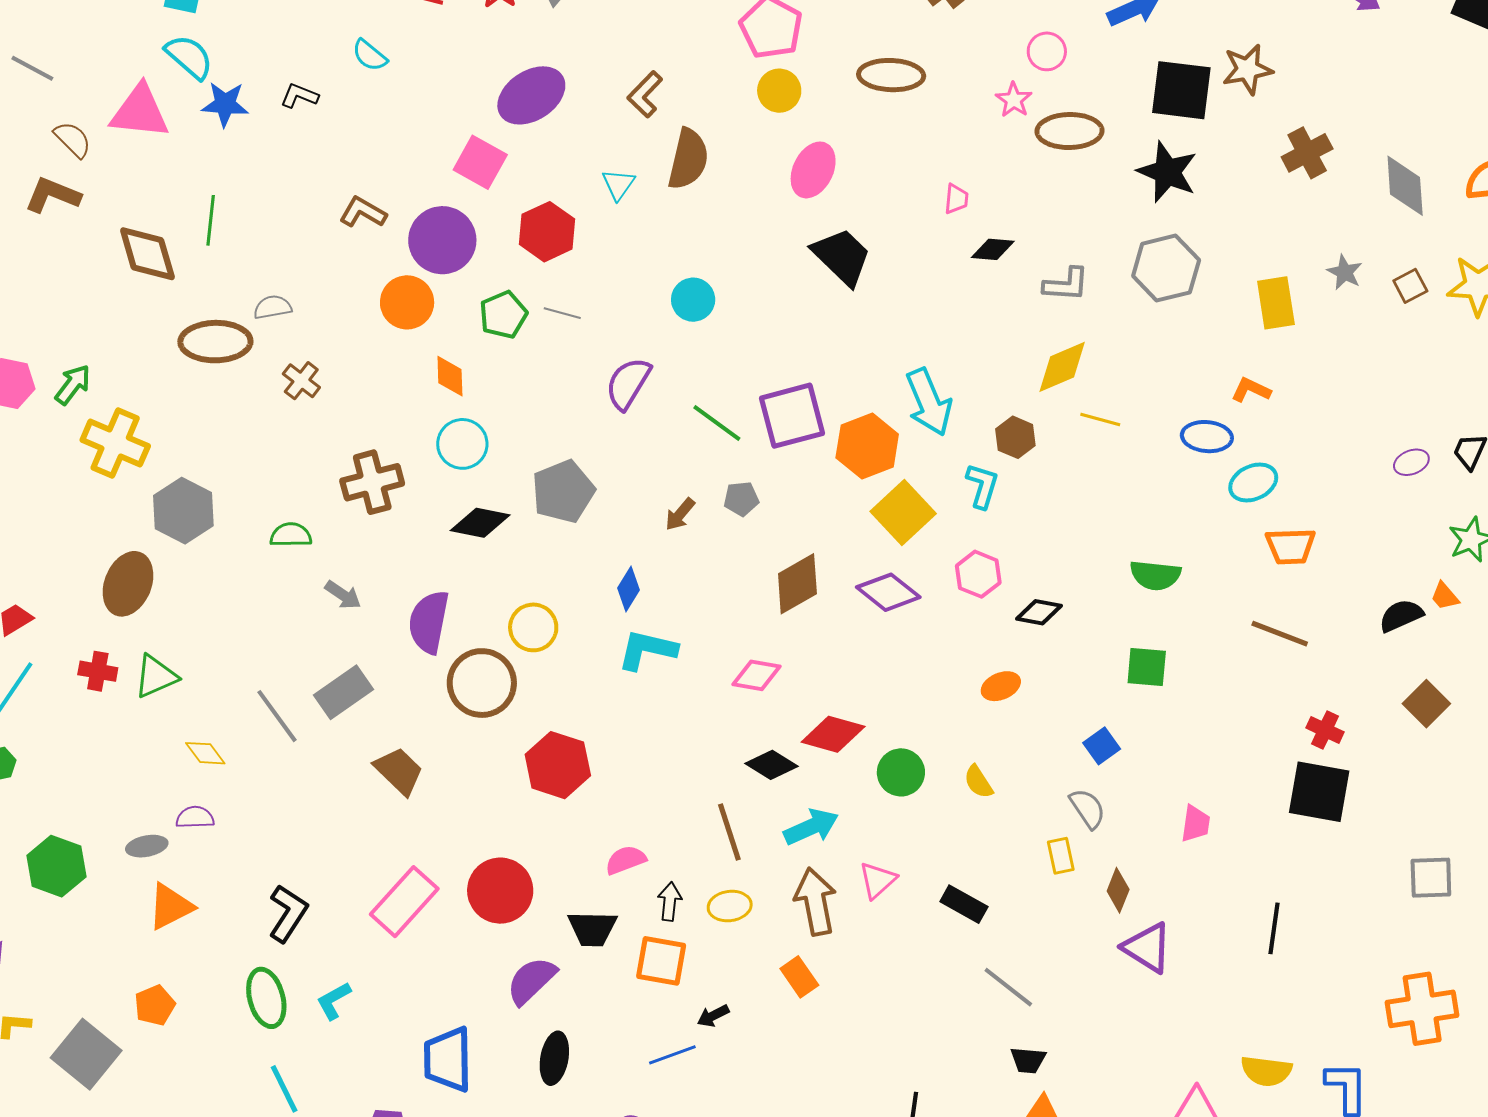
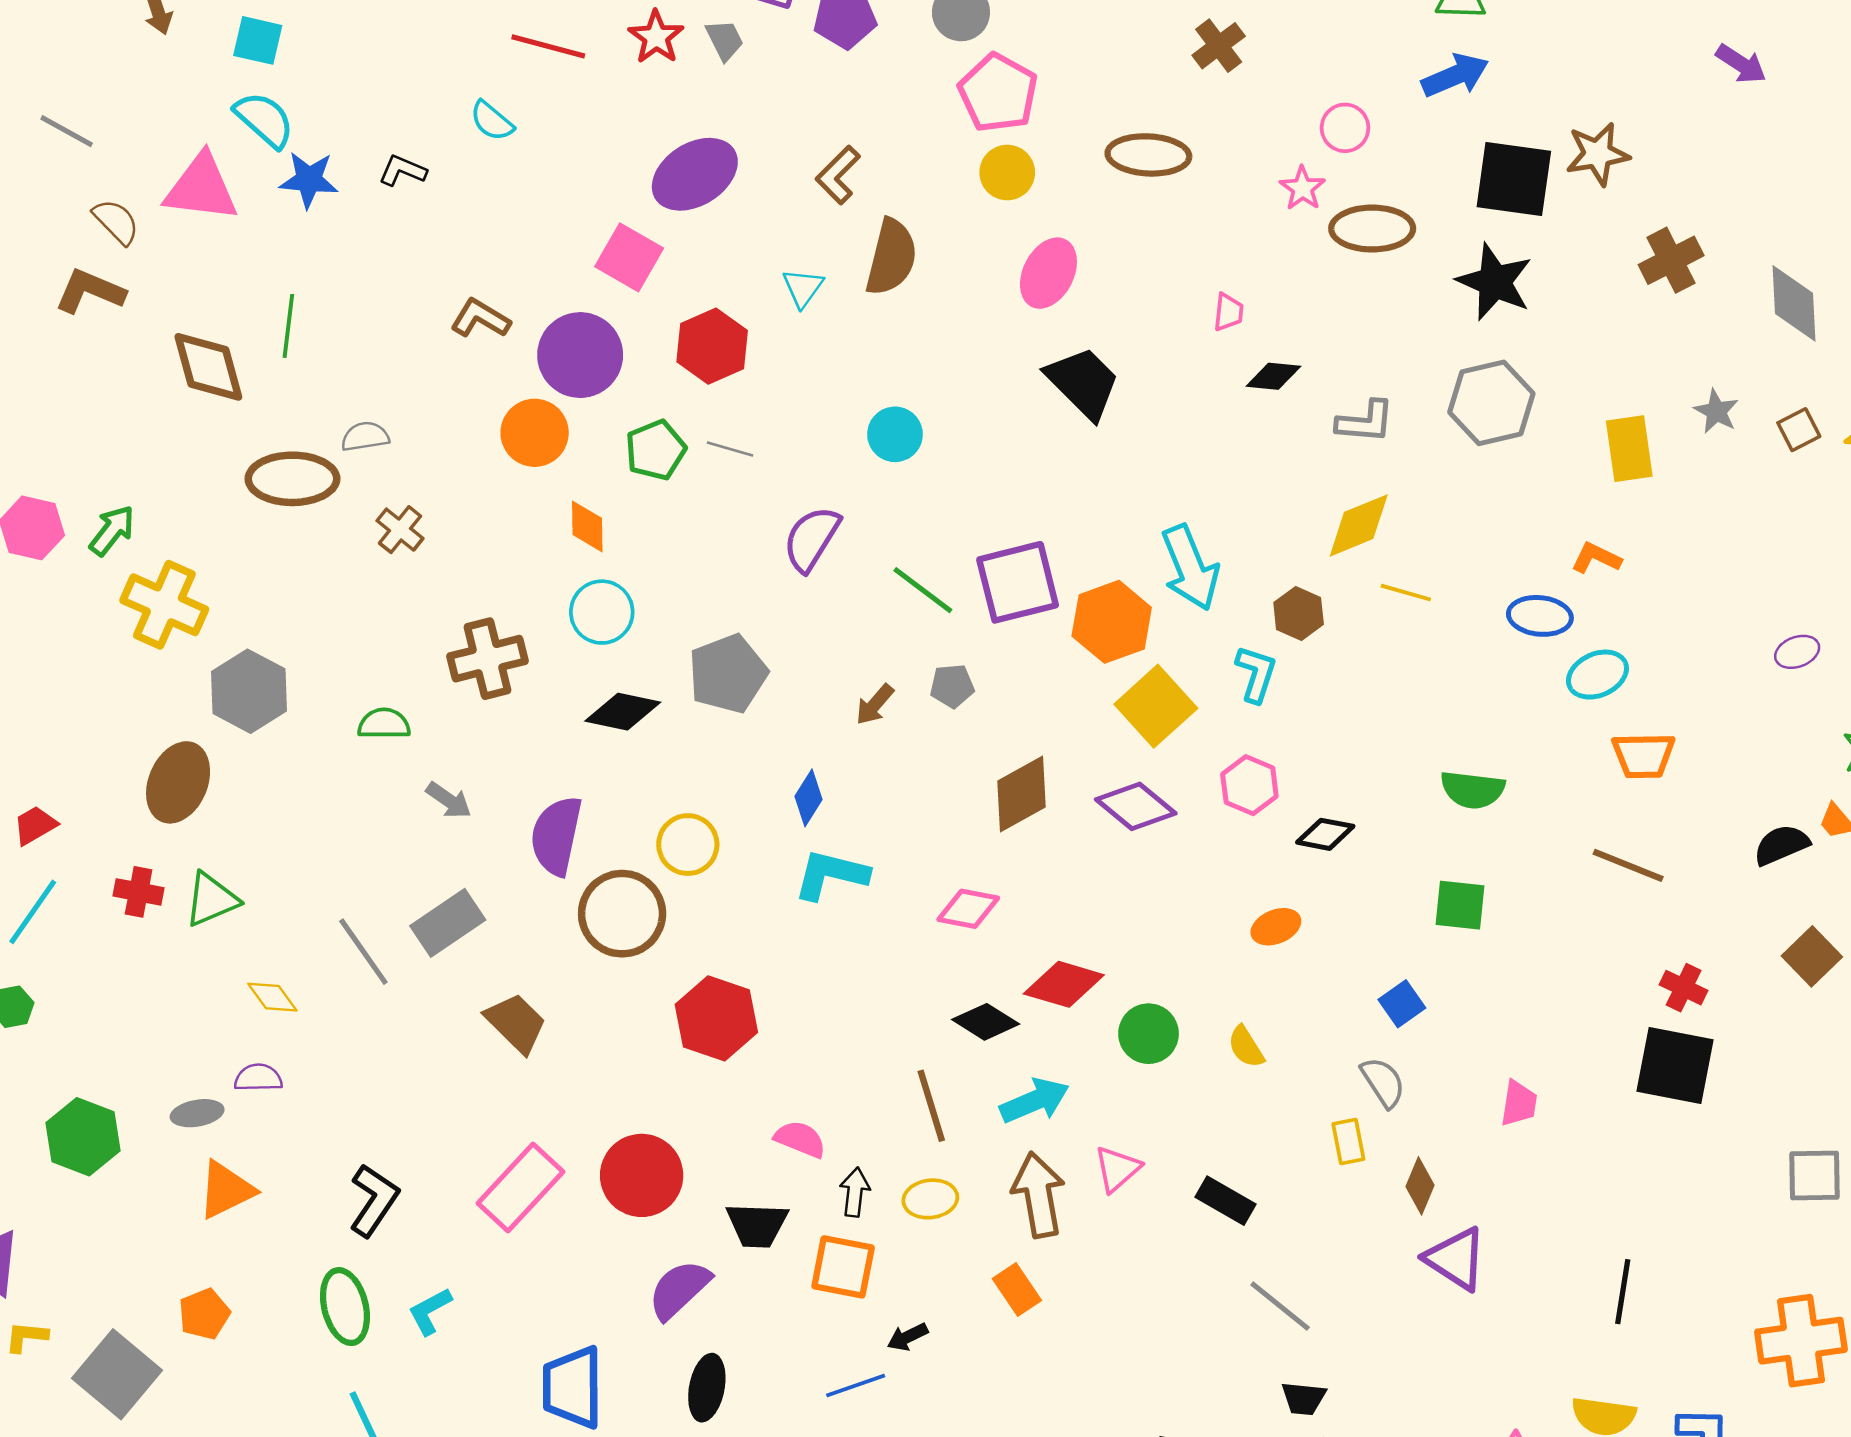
pink semicircle: (626, 860) -> (800, 1139), turned 42
black line: (1274, 928) -> (1623, 1292), moved

